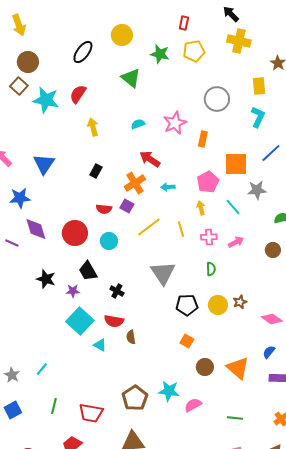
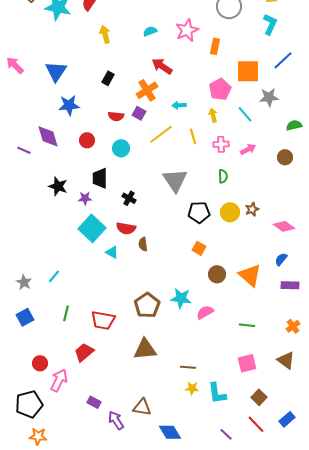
cyan arrow: (168, 187) -> (179, 105), moved
blue star: (20, 198) -> (69, 105), moved
red circle: (75, 233) -> (87, 140), size x0.6
black trapezoid: (88, 271) -> (100, 178), turned 30

